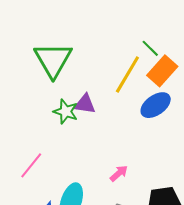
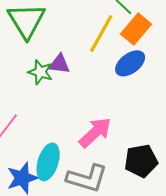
pink arrow: (119, 173) -> (95, 132), size x1.8

